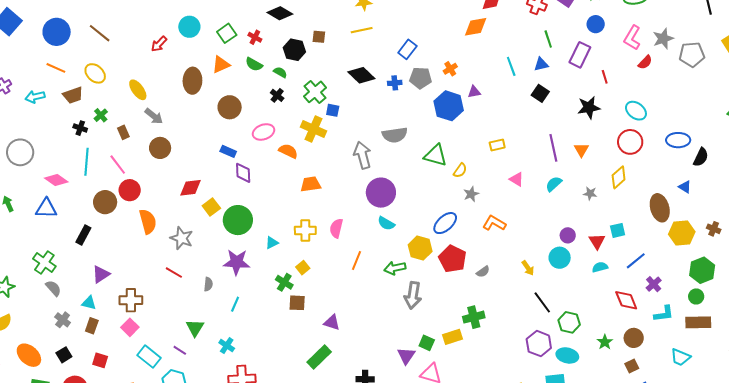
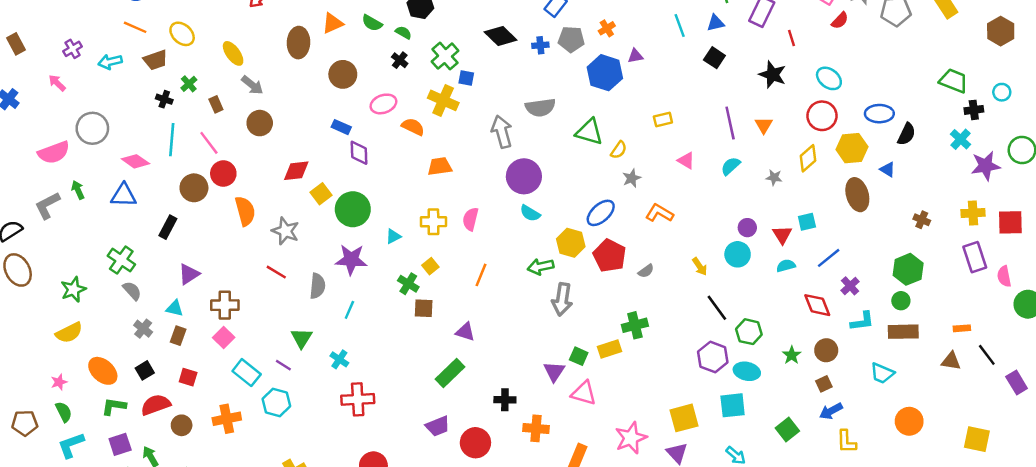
black star: (589, 107) -> (773, 75), turned 30
yellow hexagon: (682, 233) -> (852, 148), moved
orange line: (357, 261) -> (481, 275), moved
gray semicircle: (208, 284) -> (317, 286), size x1.5

